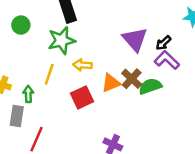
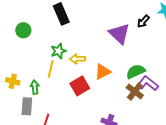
green star: (62, 40) -> (58, 51), moved, size x0.7
black arrow: (163, 43) -> (143, 21), moved
purple L-shape: (167, 60) -> (148, 83), moved
brown cross: (132, 79) -> (135, 91), moved

